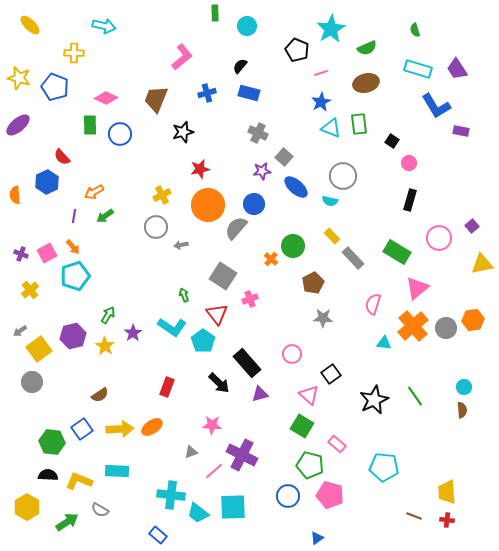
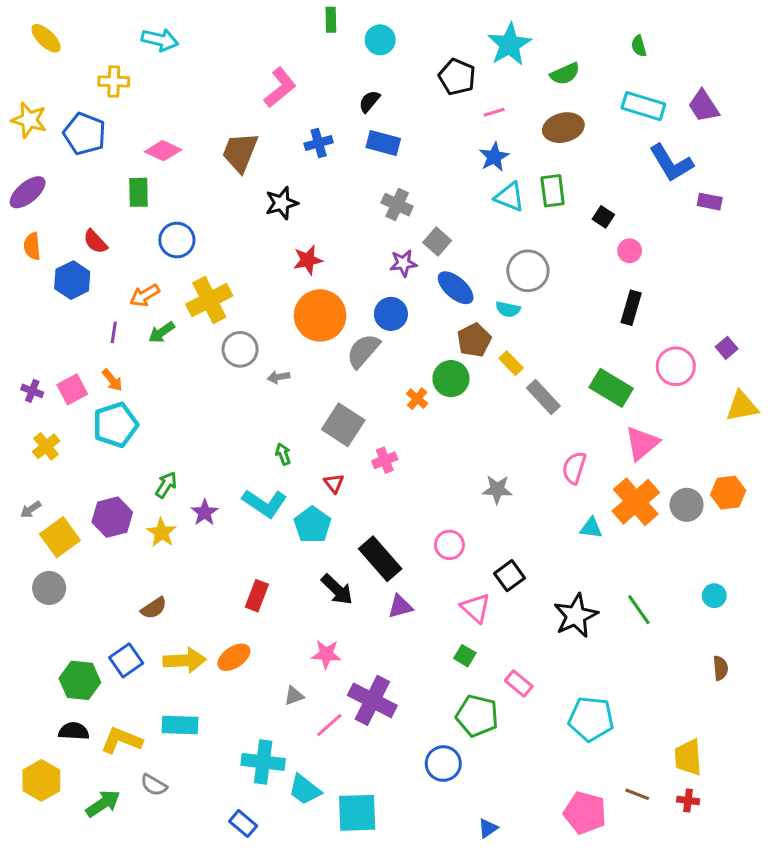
blue circle: (120, 134) -> (177, 240), moved
orange semicircle: (15, 195) -> (32, 246), moved
yellow cross: (162, 195) -> (209, 300), moved, size x1.6
brown pentagon: (313, 283) -> (474, 340), moved
red triangle: (217, 314) -> (334, 483), size x0.6
brown semicircle: (462, 410) -> (720, 668), moved
green square: (302, 426) -> (465, 656), size x0.6
pink pentagon: (330, 495) -> (585, 813), moved
cyan square: (233, 507) -> (357, 813), moved

